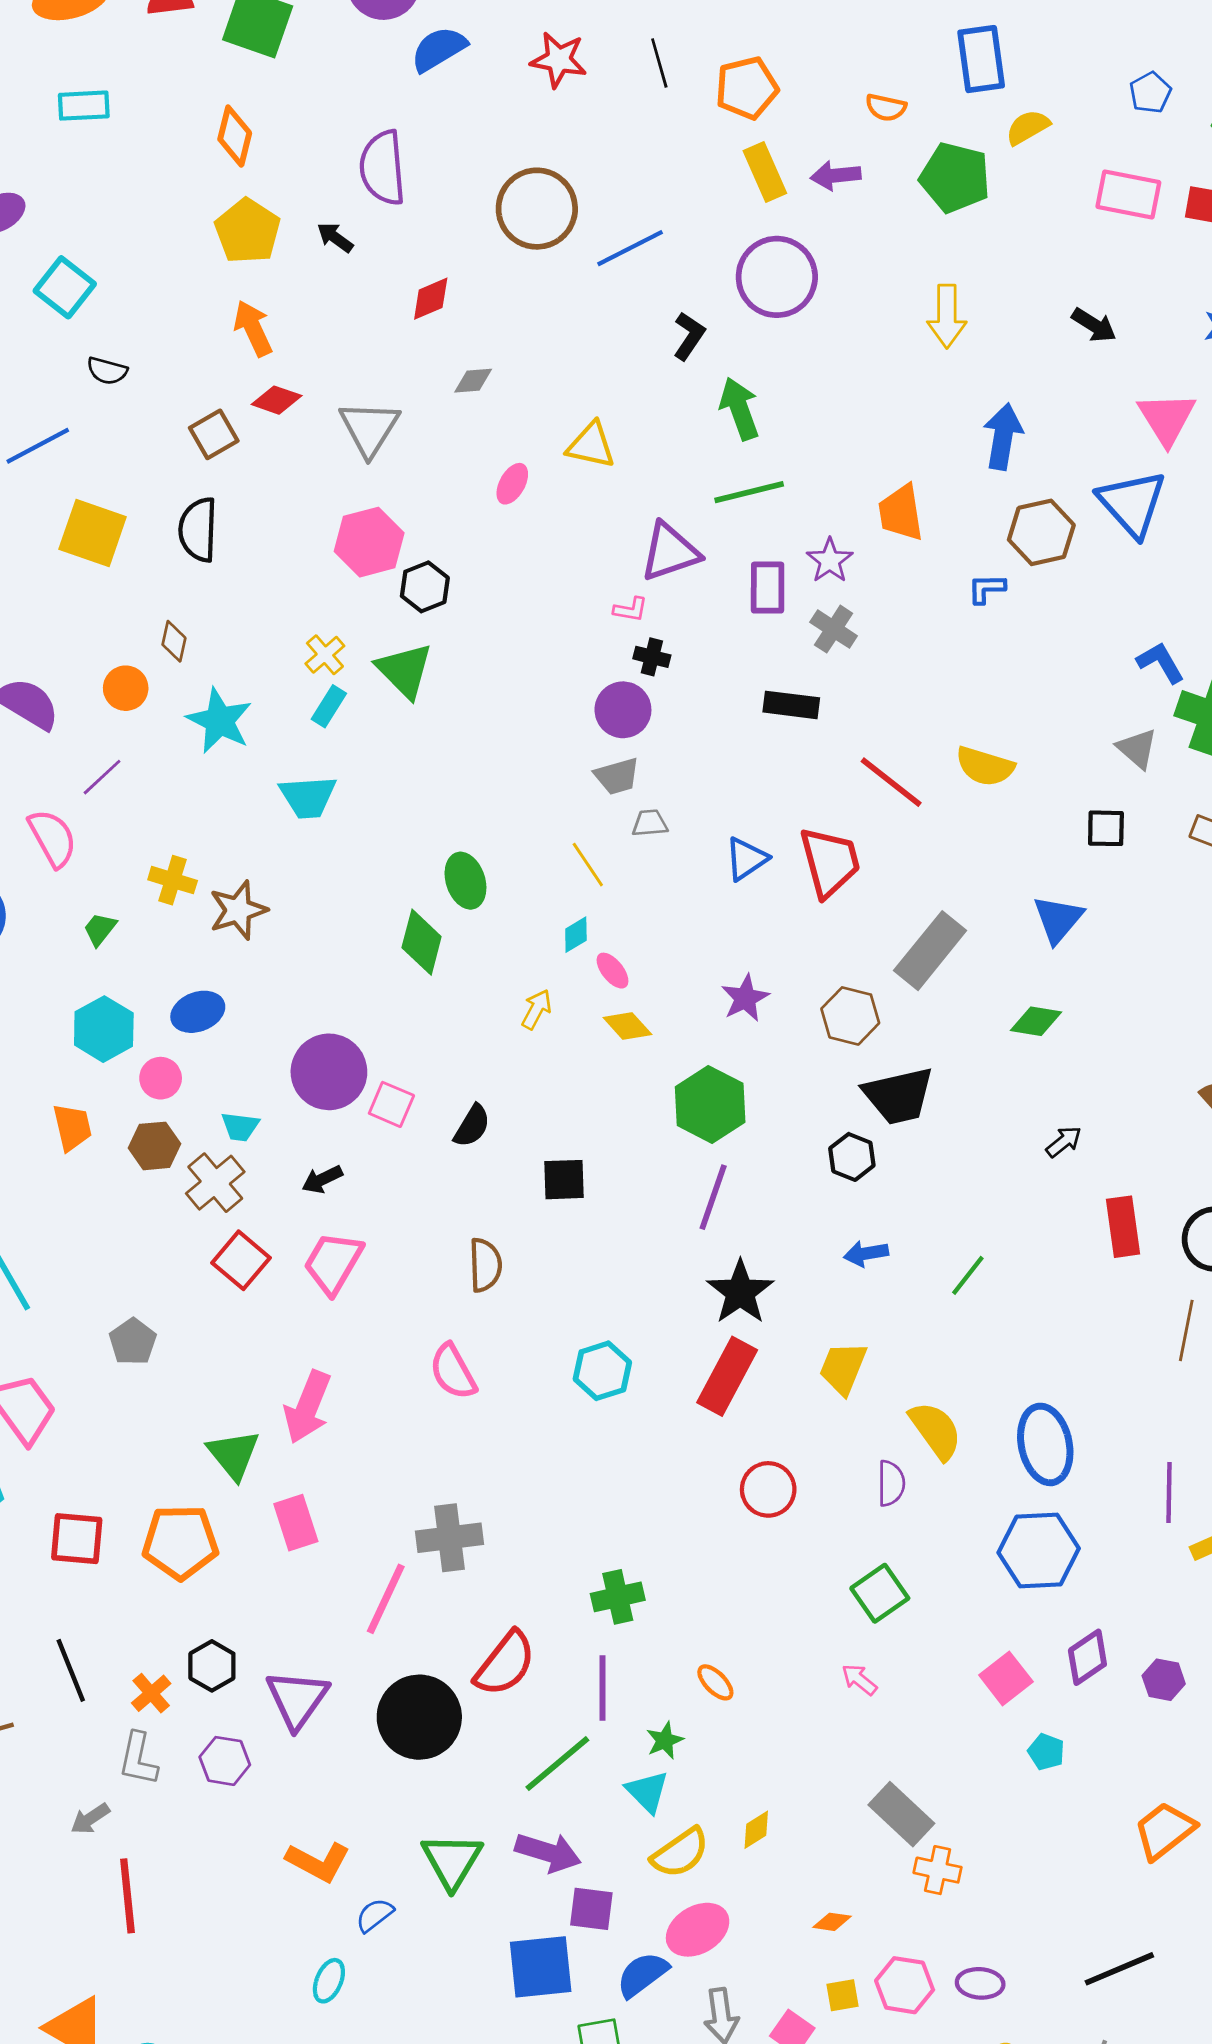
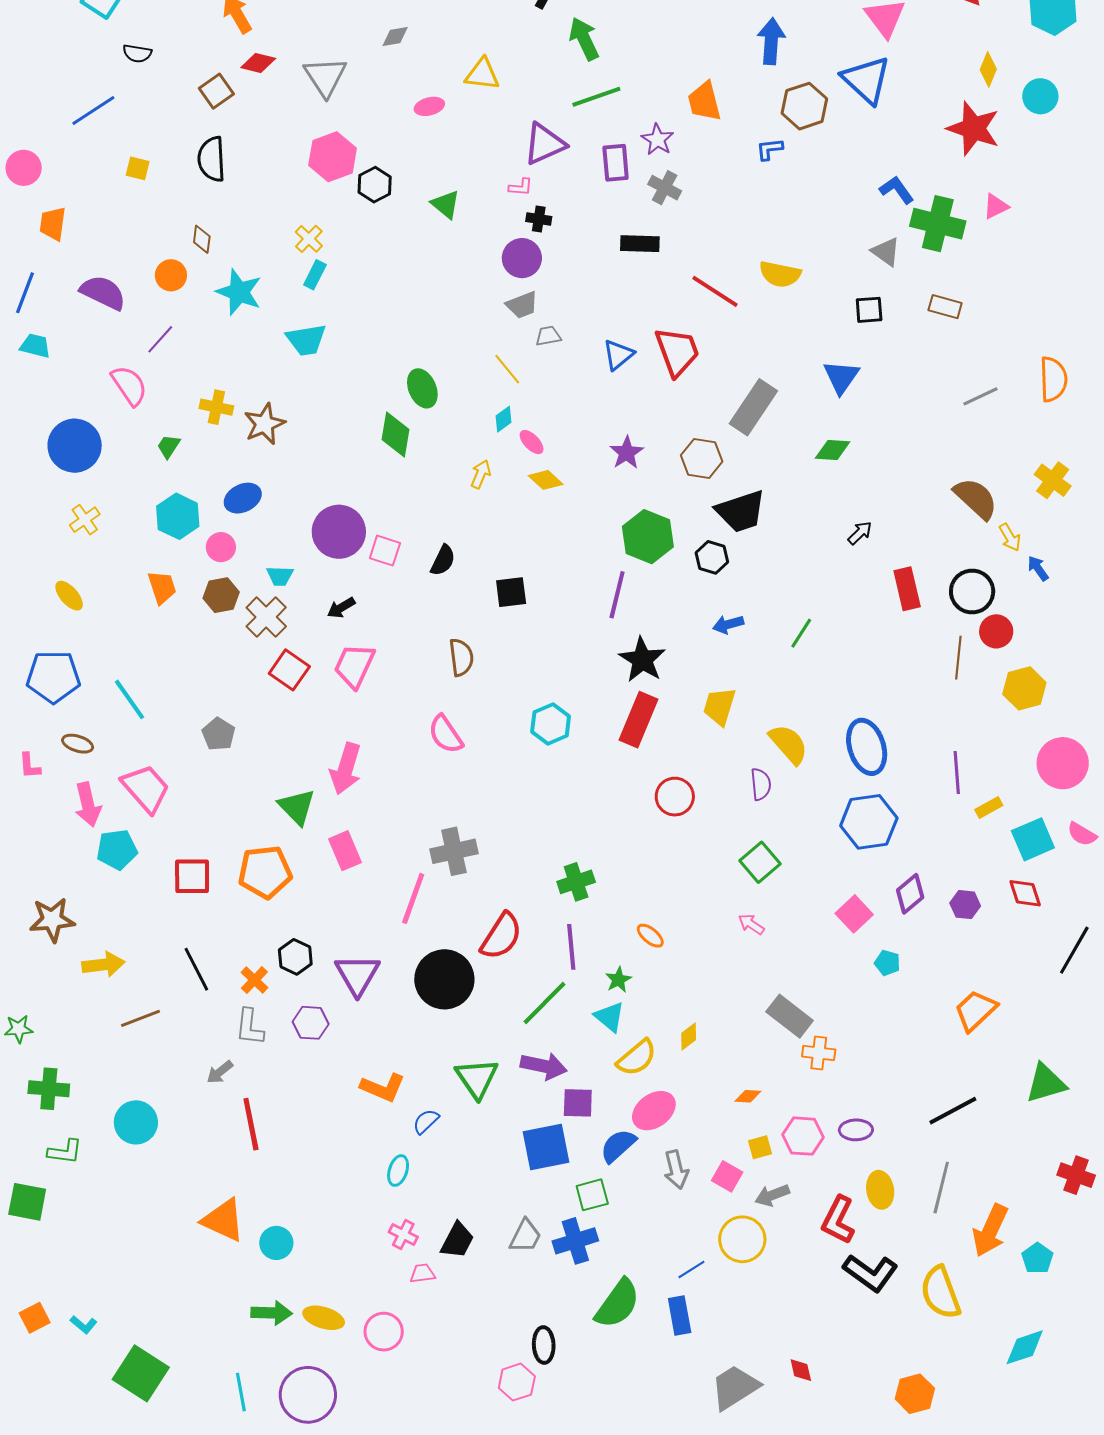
pink ellipse: (512, 484) -> (429, 106), turned 52
yellow square: (93, 533) -> (138, 168), size x0.5
green triangle: (405, 670) -> (446, 204), moved, size x0.7
green hexagon: (710, 1104) -> (648, 537), moved

